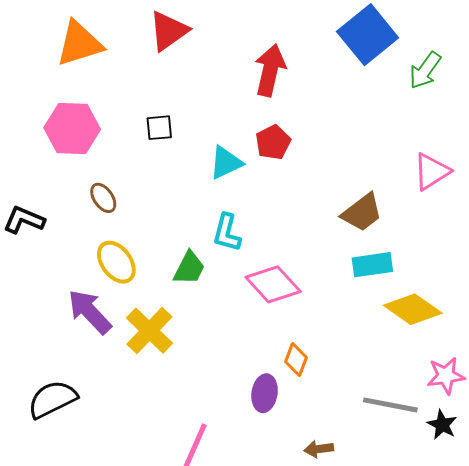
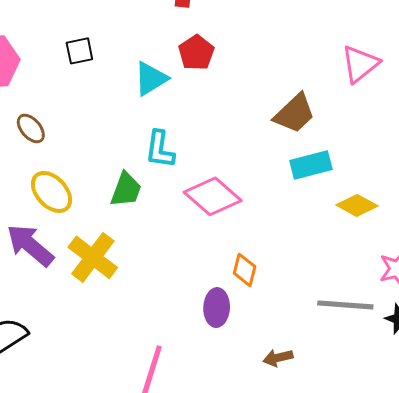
yellow diamond: (413, 309) -> (357, 205), size x0.7

